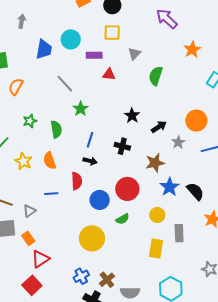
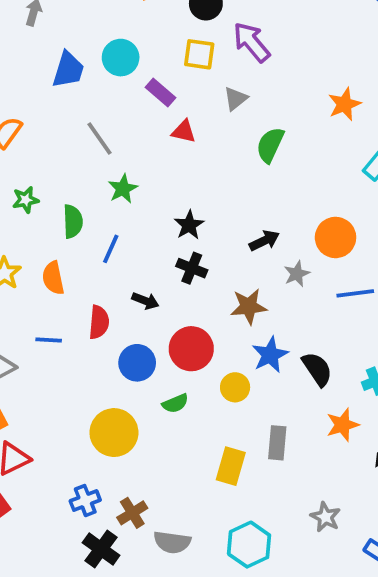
purple arrow: (167, 19) -> (252, 42), moved
purple rectangle: (94, 55) -> (161, 92), turned 35
black star: (132, 116) -> (189, 225), moved
blue line: (90, 140) -> (111, 249), moved
black arrow: (90, 161) -> (145, 301), moved
yellow circle: (157, 215) -> (235, 387), moved

